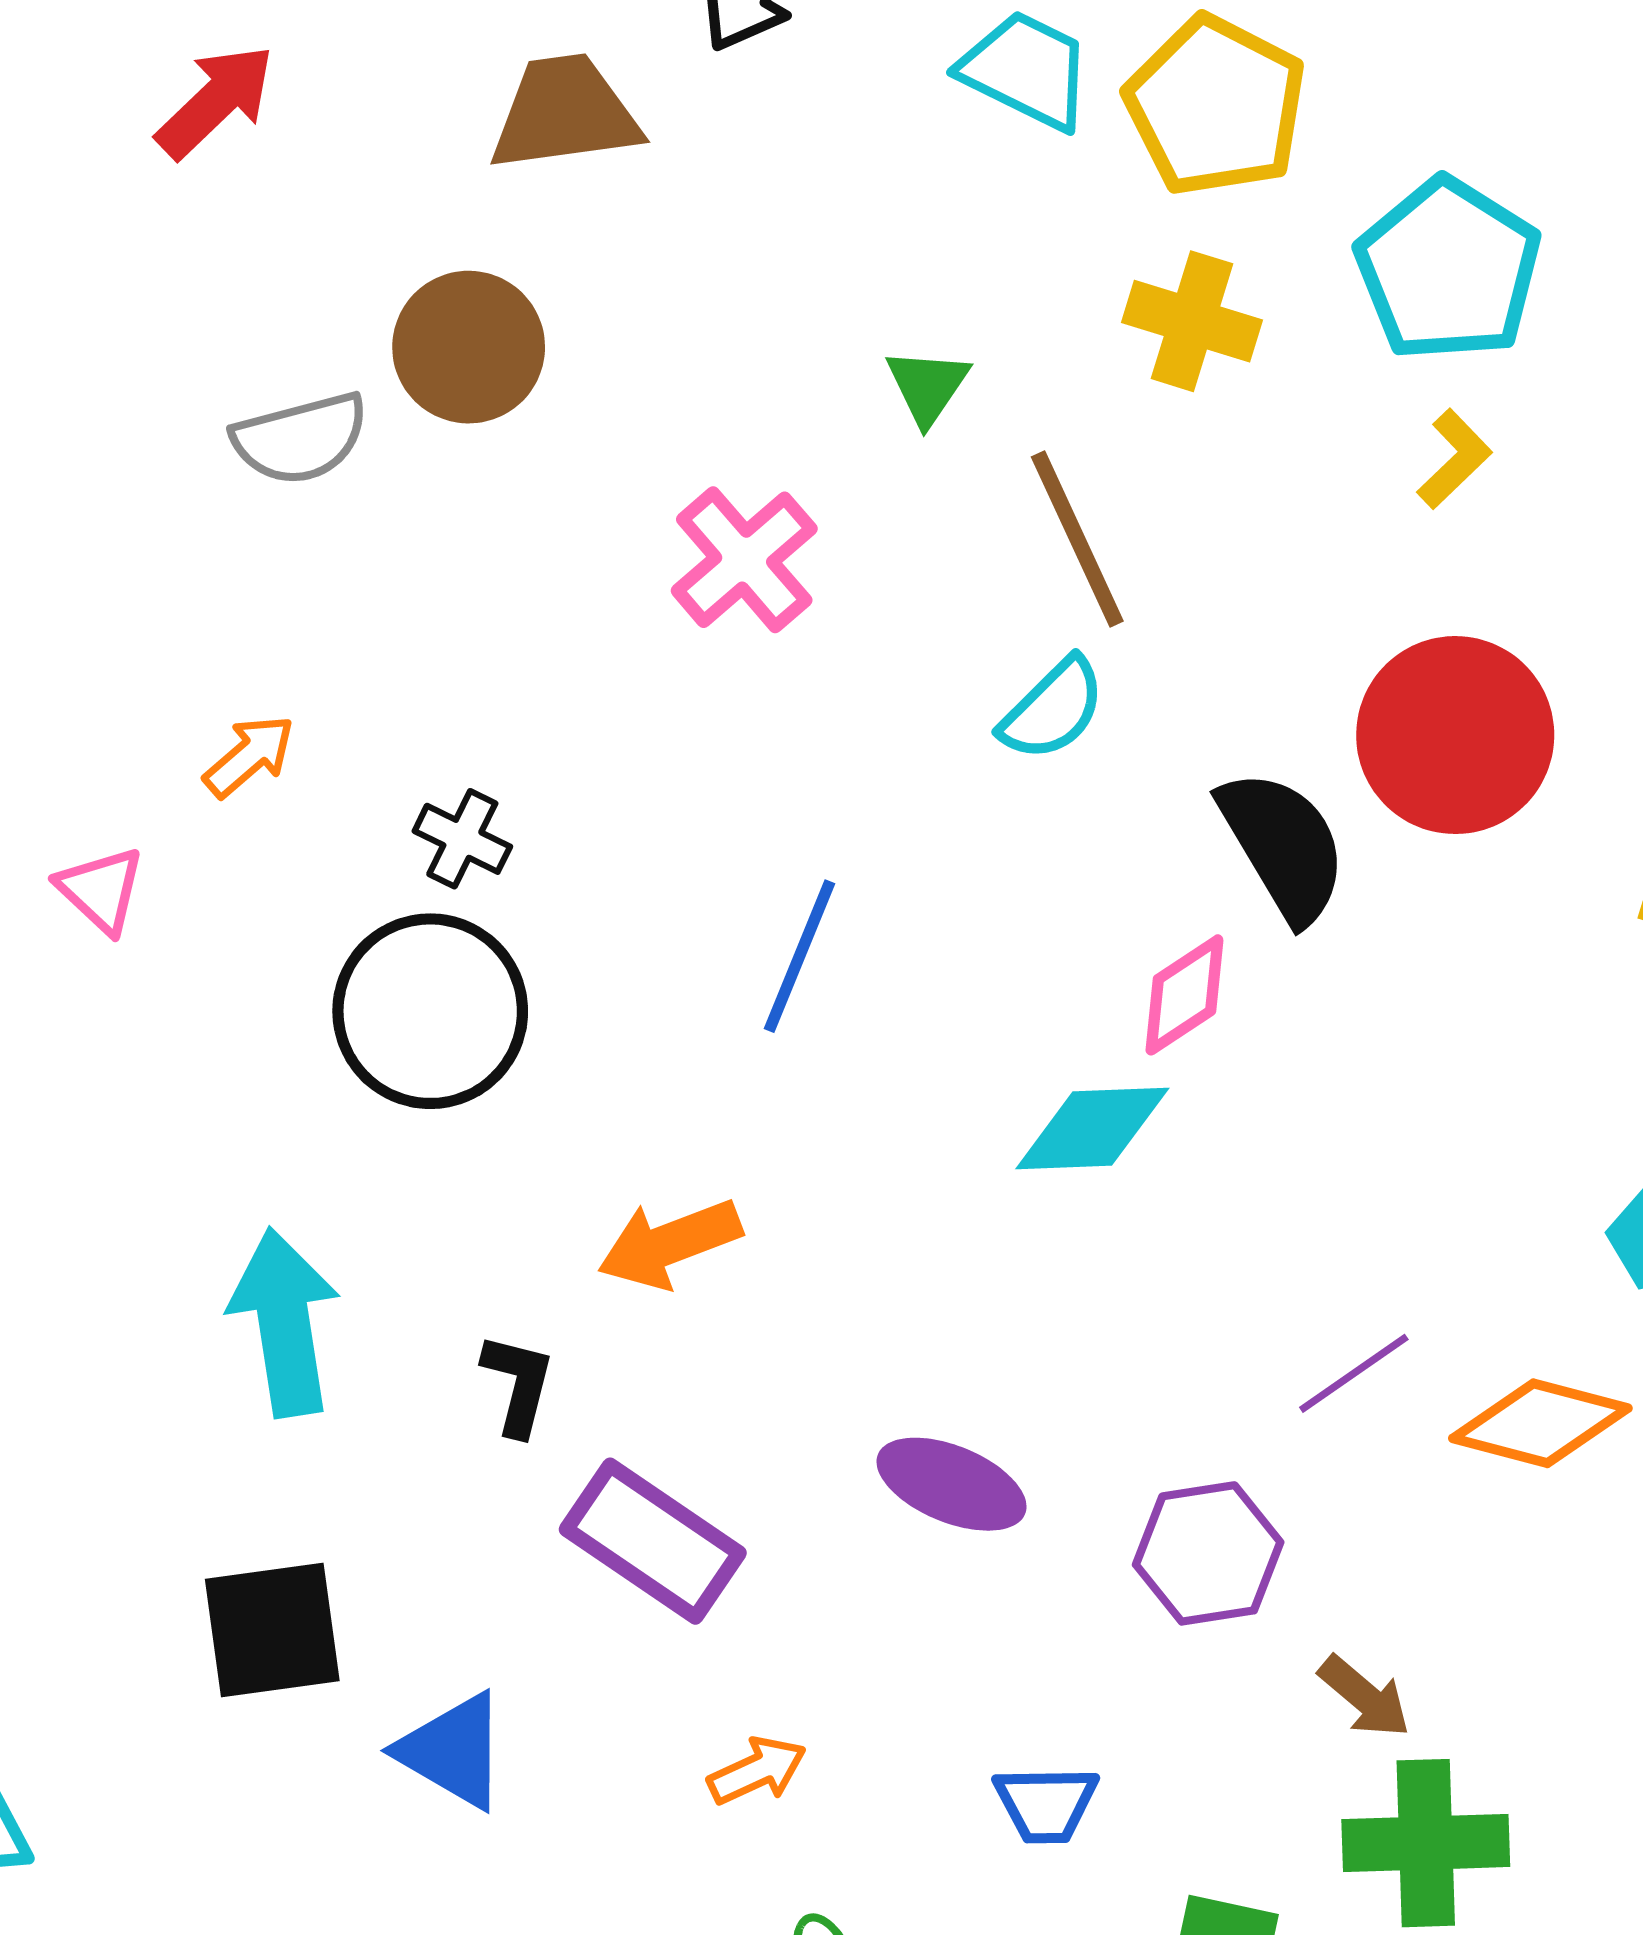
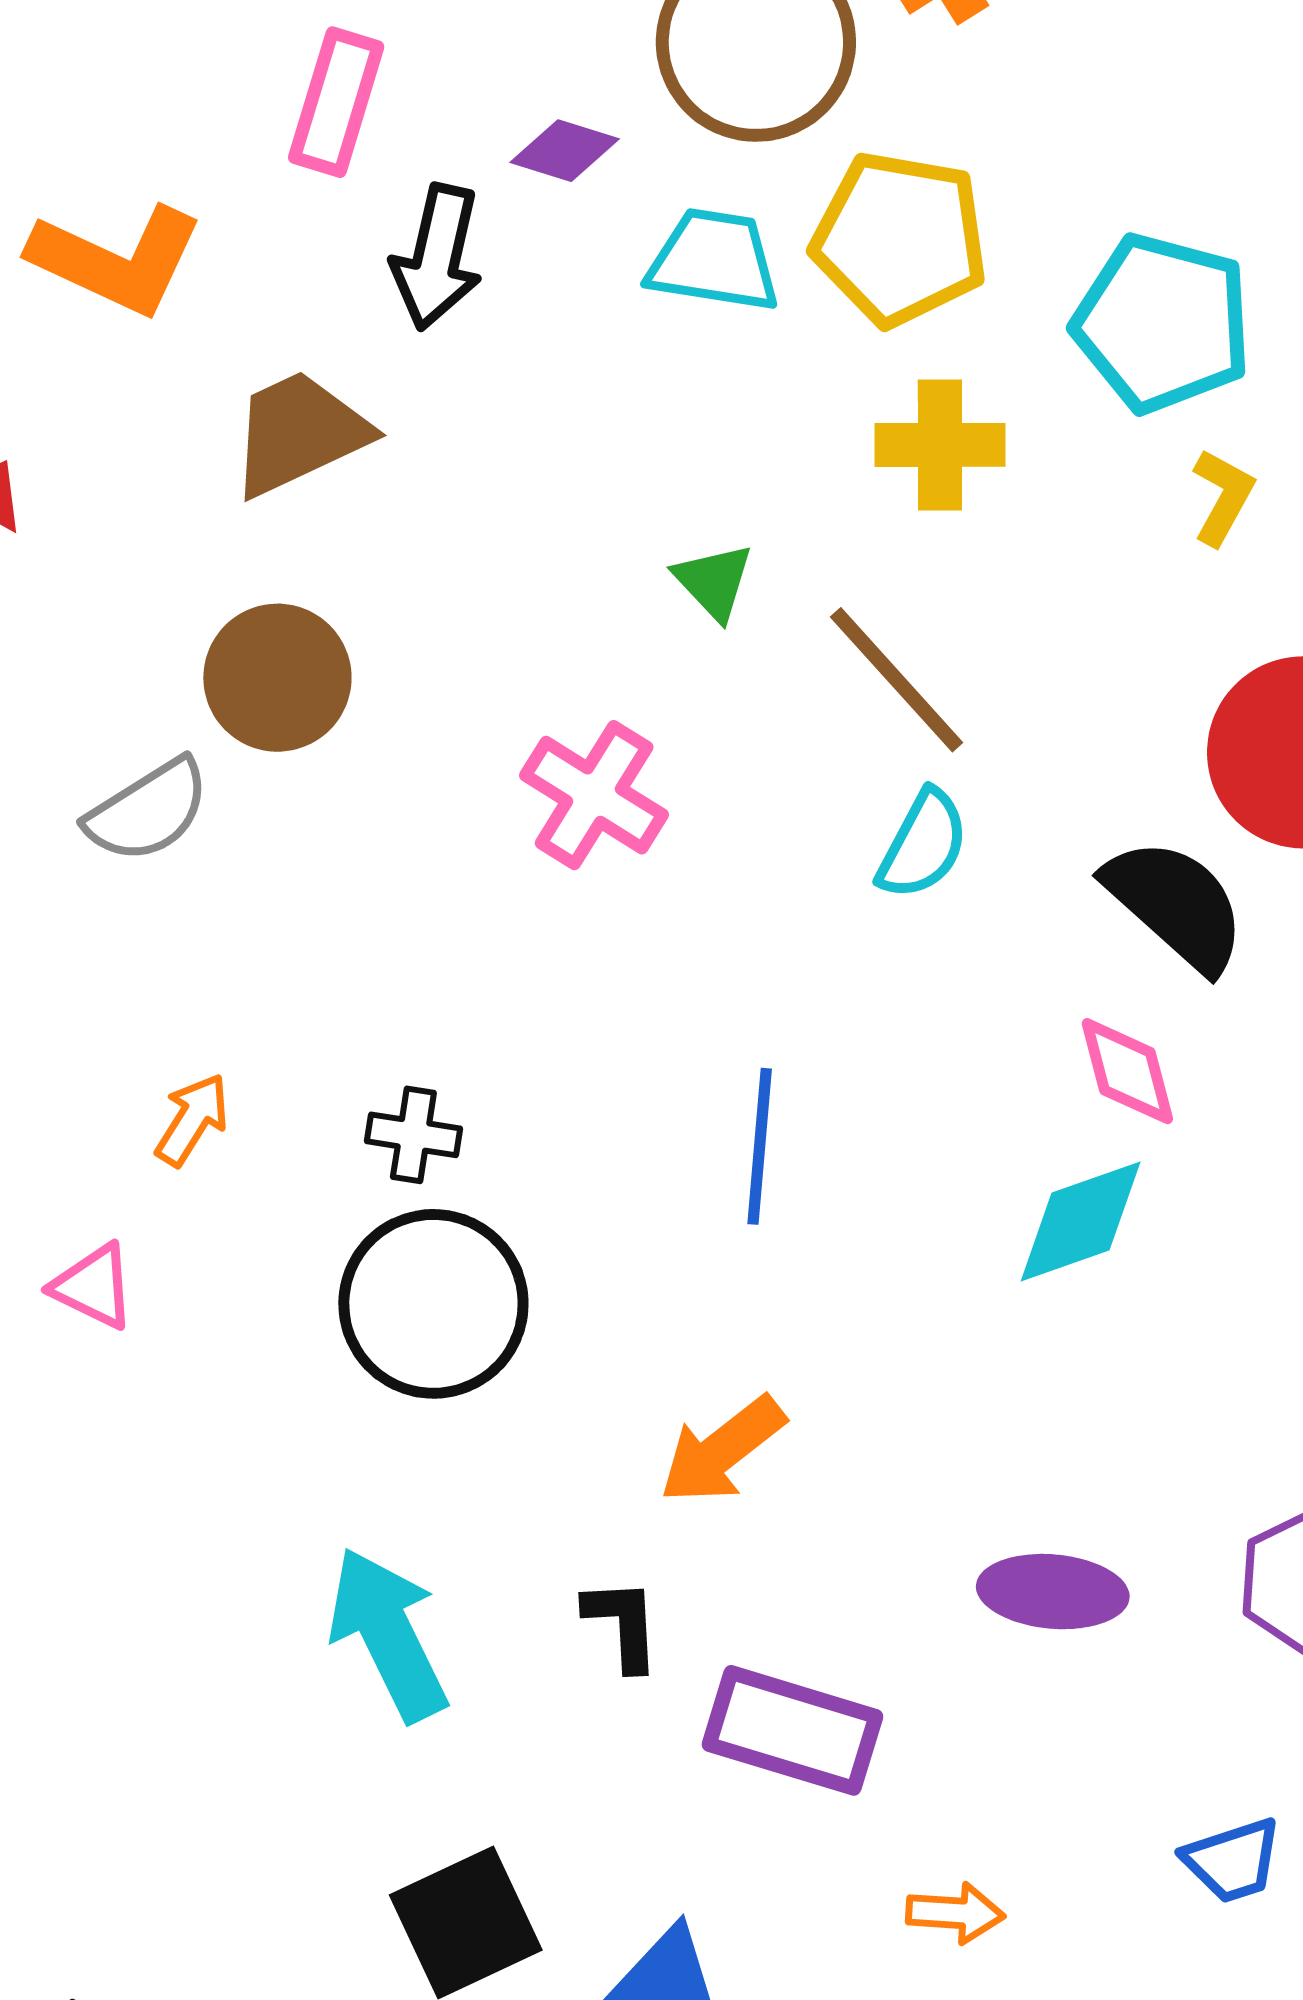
pink diamond: (1184, 995) -> (1127, 1071), turned -54
orange arrow: (757, 1771) -> (955, 1913), turned 46

